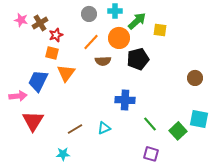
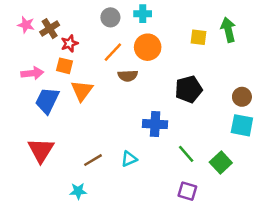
green arrow: (137, 21) -> (228, 30), moved, turned -60
black pentagon: (138, 59) -> (189, 89), moved
pink arrow: (18, 96) -> (32, 73), moved
cyan square: (199, 119) -> (242, 125), moved

